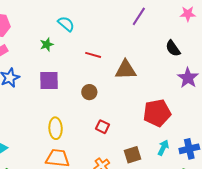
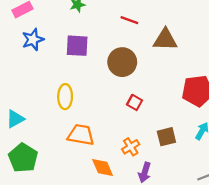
brown circle: (89, 92) -> (122, 62), size x1.6
yellow ellipse: (56, 128) -> (65, 97), moved

